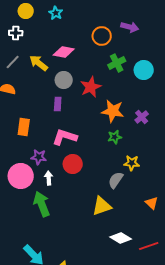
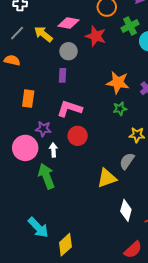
green cross: (117, 63) -> (130, 26), moved
red star: (91, 87) -> (96, 36), moved, turned -30
gray semicircle: (116, 180) -> (127, 161), moved
white diamond: (121, 238) -> (126, 210), turned 75

